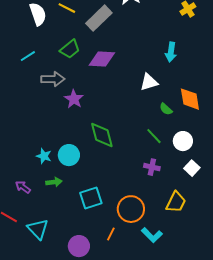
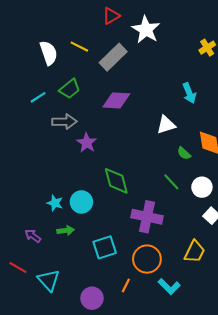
green trapezoid: (70, 49) -> (70, 89), moved
cyan arrow: (171, 52) -> (189, 93), turned -30
purple cross: (152, 167) -> (147, 217), moved, size x1.8

